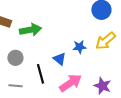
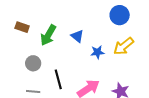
green arrow: (30, 30) -> (48, 35), turned 130
blue triangle: (59, 59) -> (77, 36), moved

